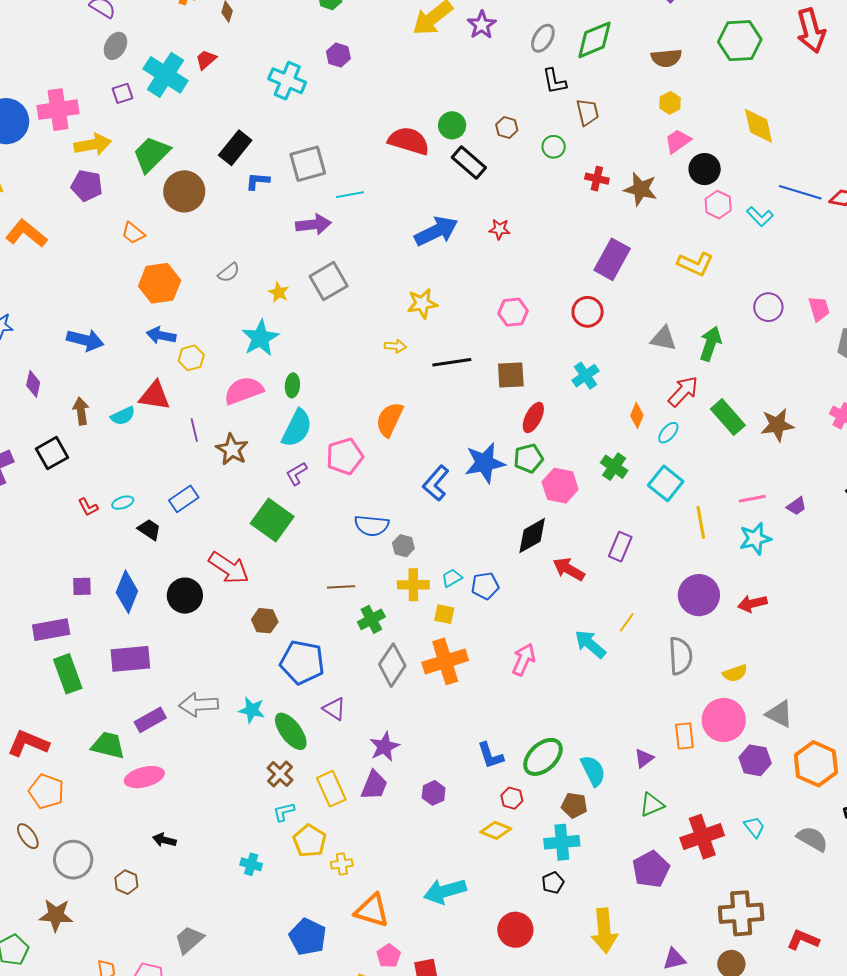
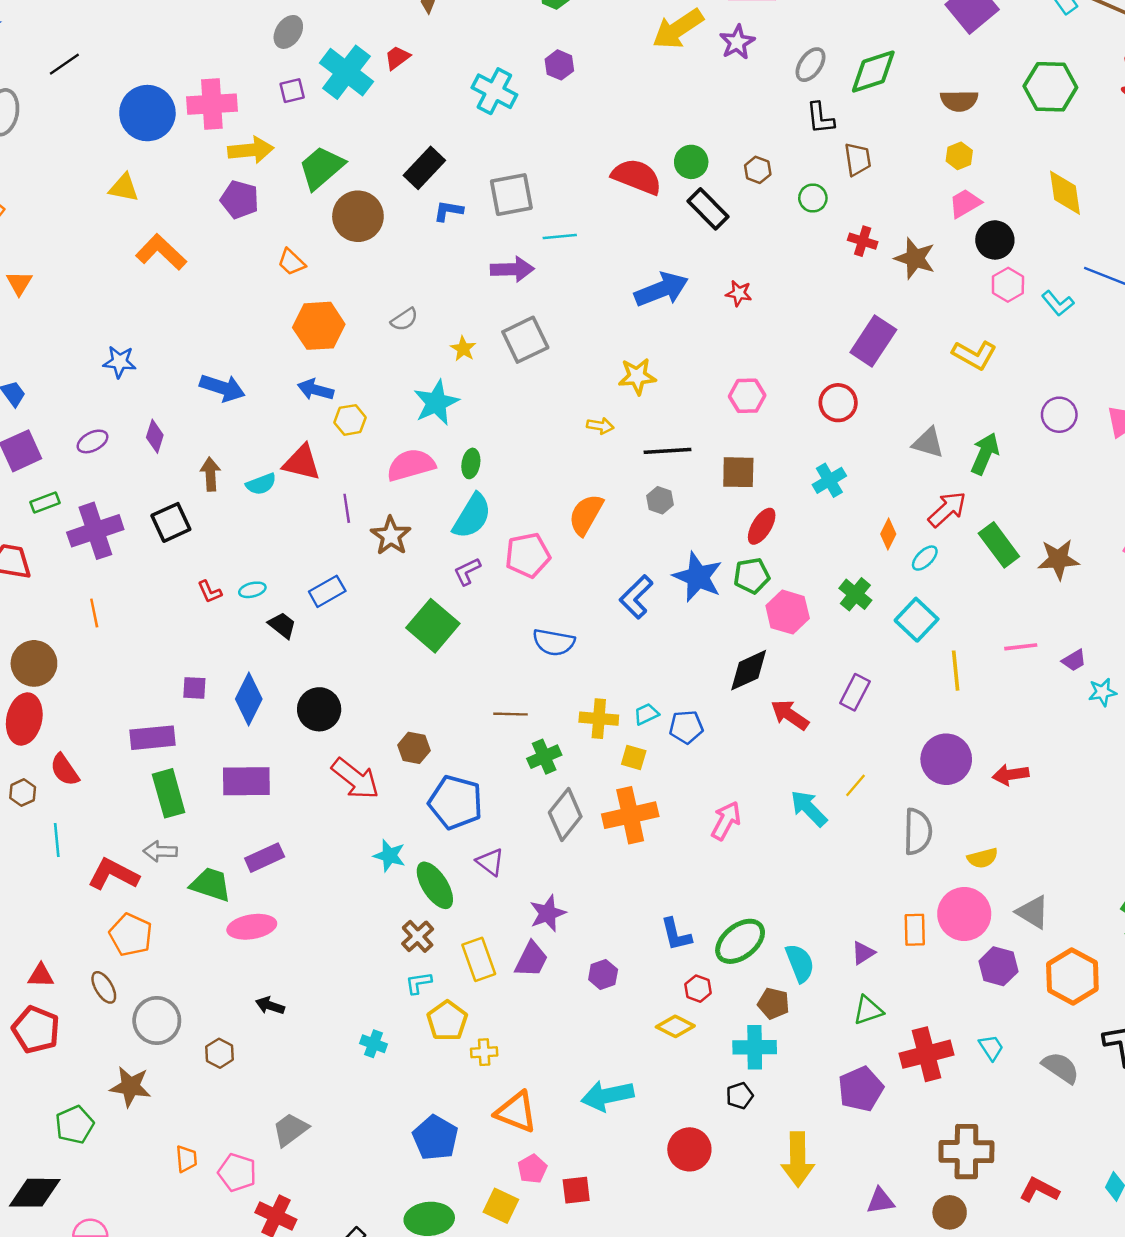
blue star: (485, 463) -> (698, 577), turned 30
cyan star: (755, 539) -> (1102, 692), moved, size x0.7
gray hexagon: (403, 546) -> (660, 500), moved
red arrow: (229, 568) -> (355, 779), moved
gray arrow: (199, 705) -> (160, 851), moved, size x0.7

